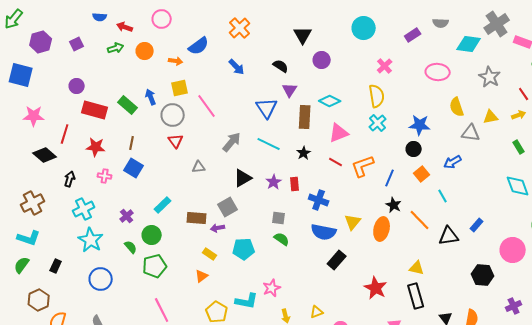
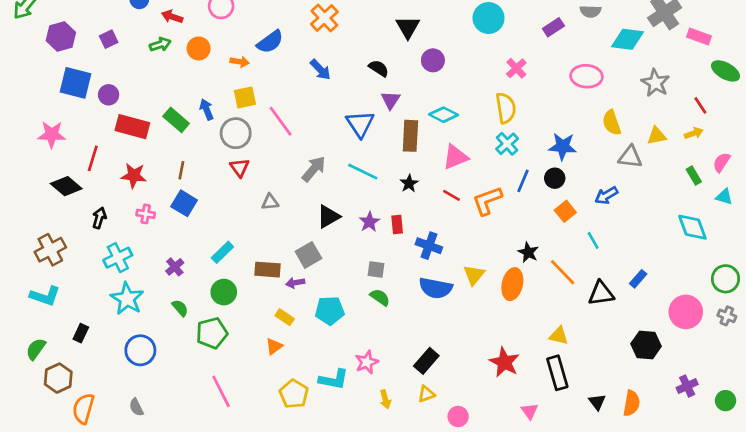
blue square: (21, 75) -> (75, 83), moved
blue line: (390, 178) -> (523, 181), moved
green circle: (152, 235) -> (224, 292), moved
black rectangle: (337, 260) -> (426, 361), moved
green semicircle: (22, 265) -> (36, 349), moved

